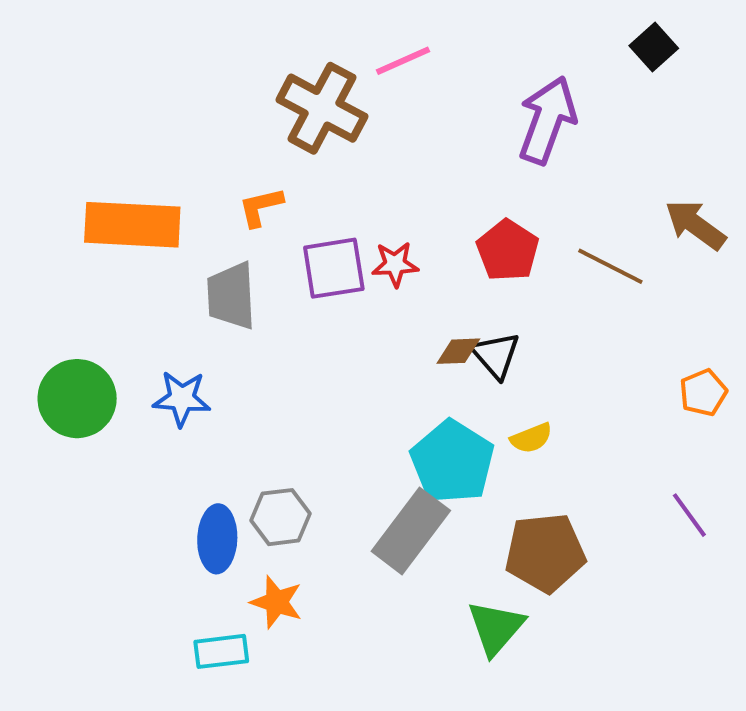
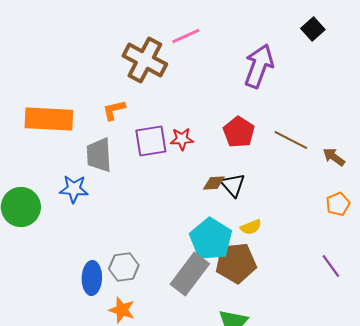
brown arrow: (695, 225) -> (334, 157), moved, size x0.7
blue star: (182, 399) -> (74, 189), moved
brown pentagon: (545, 553) -> (236, 263), moved

